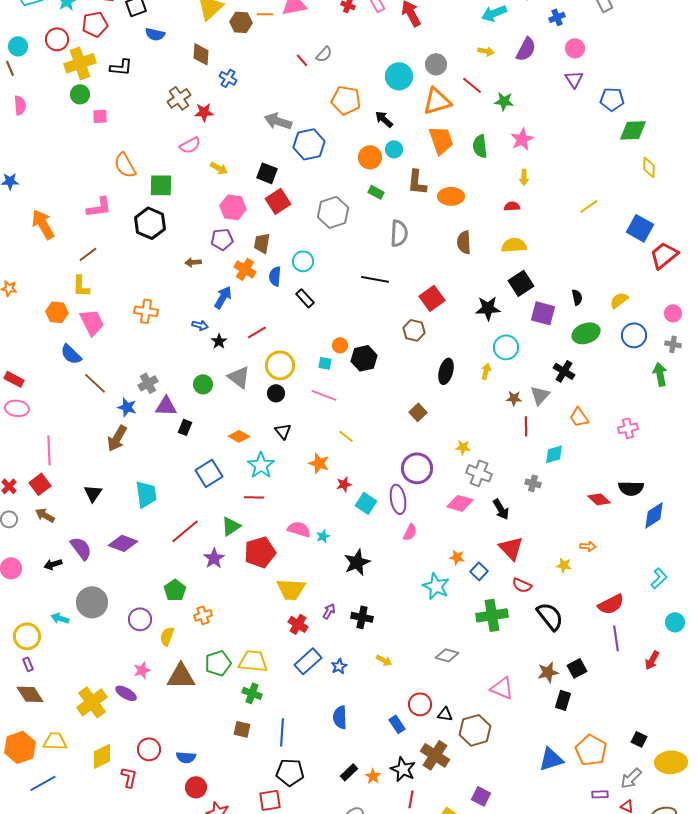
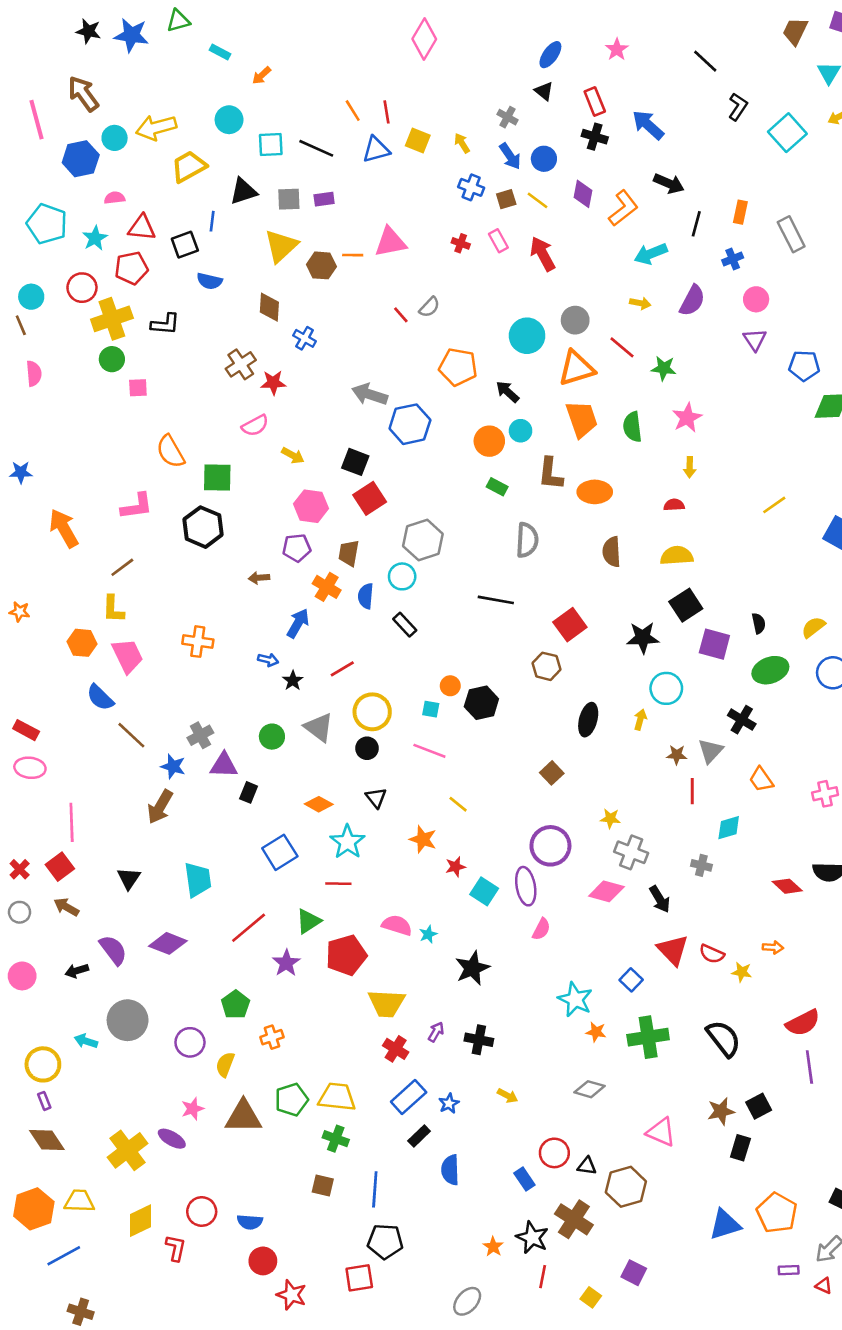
gray hexagon: (333, 212) -> (423, 540), moved
orange star: (457, 557) -> (596, 1032), moved
red semicircle: (522, 585) -> (712, 954), moved
black rectangle: (349, 772) -> (419, 1136), moved

